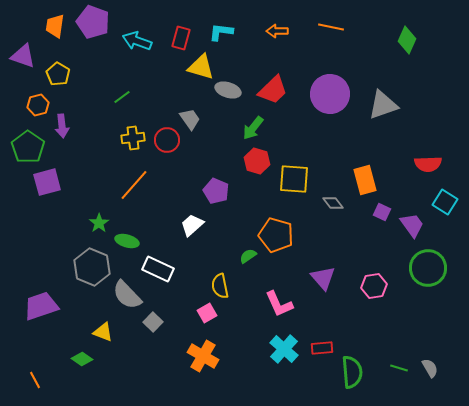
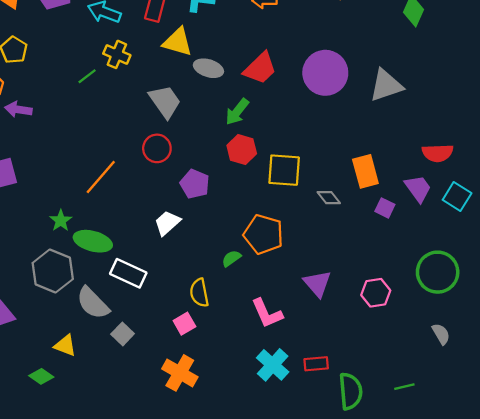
gray trapezoid: (190, 119) -> (165, 101), size x1.4
purple arrow: (62, 126) -> (18, 109), turned 105
yellow cross: (133, 138) -> (117, 54), moved, turned 30
red circle: (167, 140) -> (157, 148), moved
purple trapezoid: (412, 225) -> (418, 188), moved
green ellipse: (127, 241) -> (93, 241), size x1.4
green line: (399, 368) -> (404, 387), turned -30
gray semicircle: (430, 368) -> (441, 334), moved

